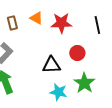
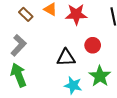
brown rectangle: (12, 23) -> (26, 14), turned -32

